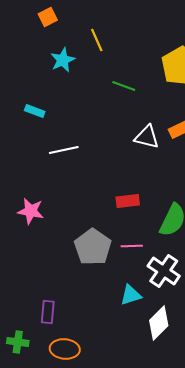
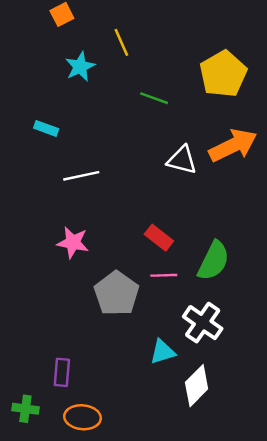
red rectangle: (128, 201) -> (159, 238), turned 45
pink star: (31, 211) -> (73, 243), moved
pink line: (132, 246) -> (164, 275), moved

